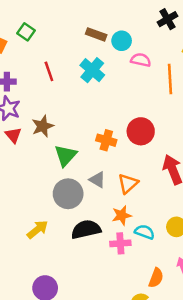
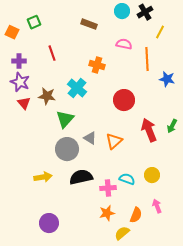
green square: (26, 32) -> (34, 22), turned 32
cyan circle: (122, 41) -> (122, 11), moved
cyan cross: (92, 70) -> (77, 88), moved
brown star: (43, 126) -> (47, 96), turned 30
orange cross: (106, 140) -> (97, 65), moved
orange star: (122, 215) -> (107, 213), moved
yellow arrow: (37, 229) -> (43, 177), turned 30

